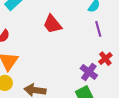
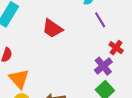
purple cross: (89, 72) -> (103, 66), turned 30

